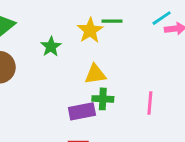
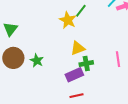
green line: (112, 21) -> (81, 11), turned -40
green star: (51, 47) -> (37, 61), moved

